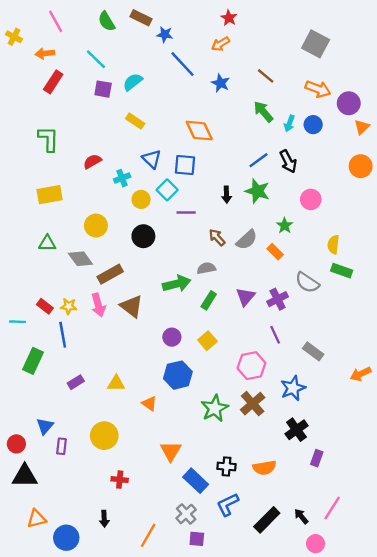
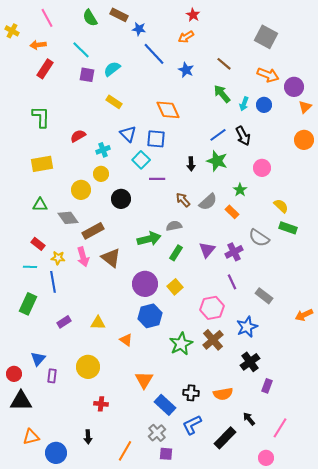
yellow circle: (141, 199) -> (101, 174), moved
yellow semicircle: (333, 245) -> (281, 206), turned 126
red rectangle: (45, 306) -> (38, 244), moved
cyan line: (18, 322) -> (30, 267), moved
purple circle: (172, 337) -> (145, 284), size x1.6
black arrow: (301, 516) -> (249, 419), moved

